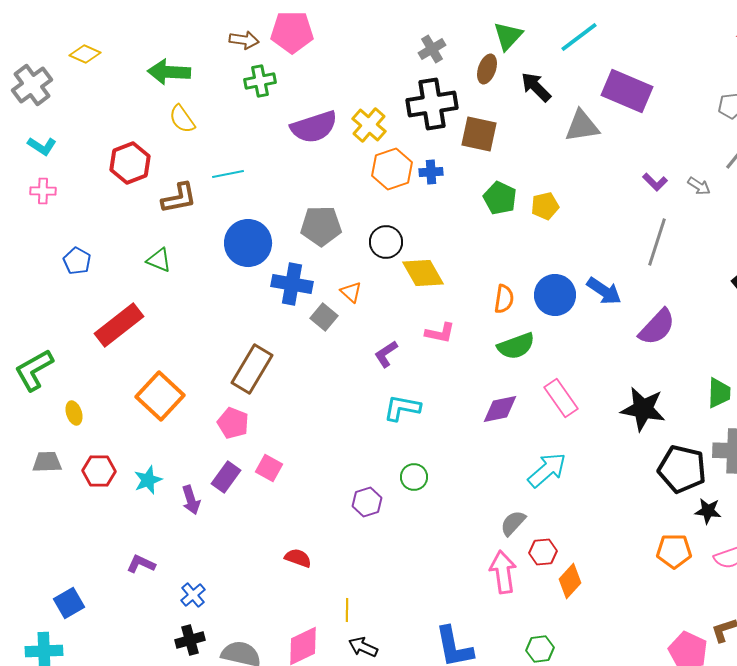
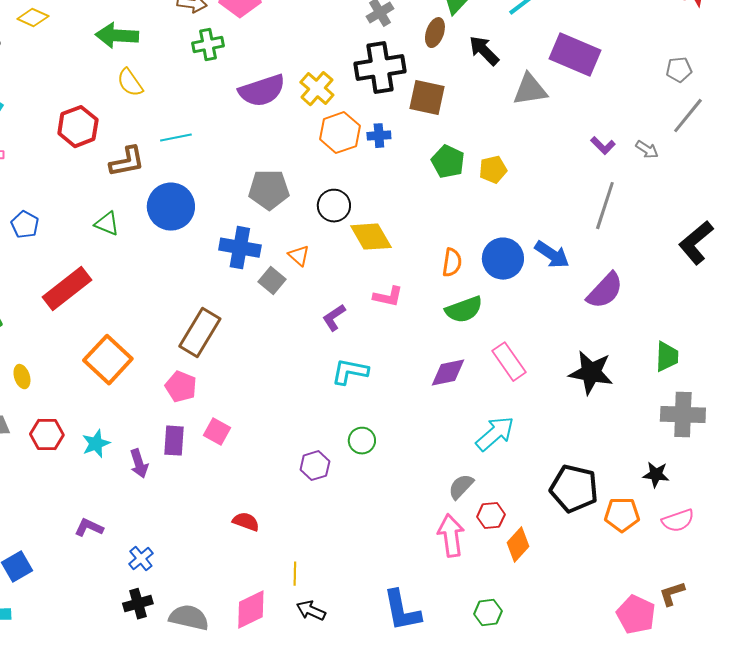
blue circle: (248, 243) -> (171, 207), moved
black pentagon: (682, 469) -> (574, 489), moved
purple rectangle: (226, 477) -> (174, 441), turned -32

